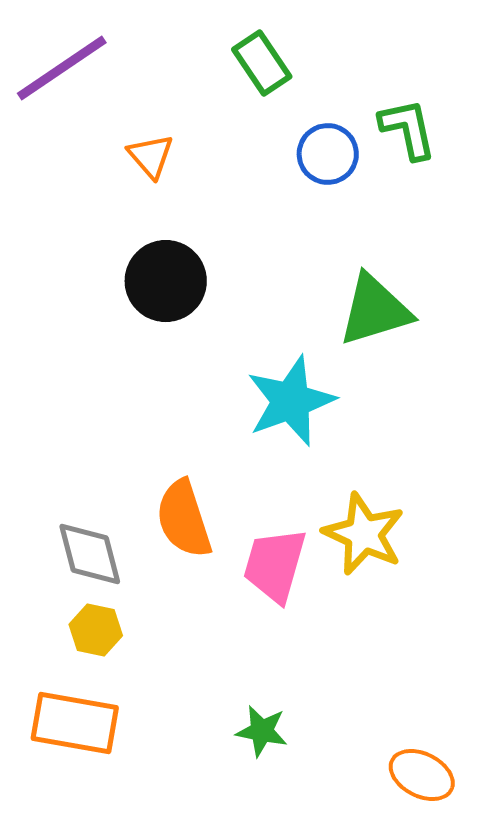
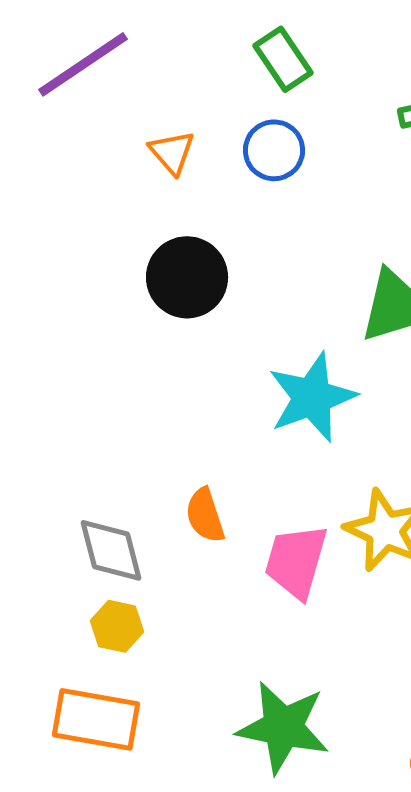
blue circle: (328, 154) -> (274, 150), moved
orange semicircle: (184, 519) -> (205, 515), size x0.7
green star: (262, 731) -> (283, 727), size x1.8

